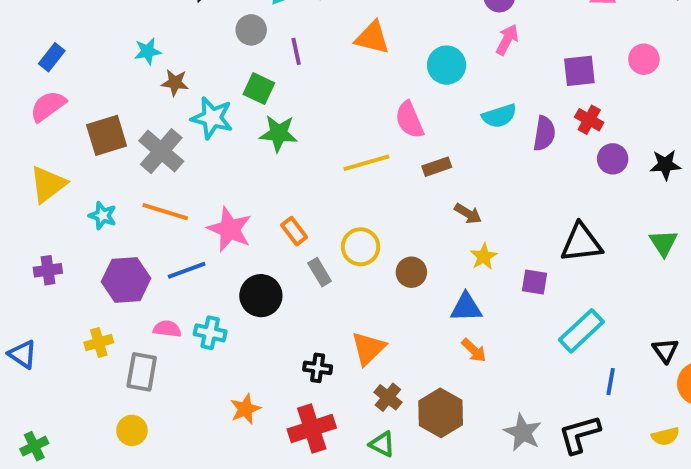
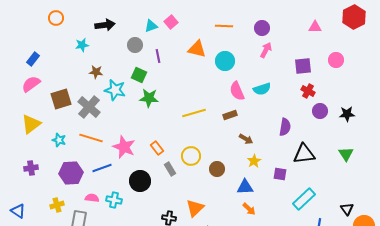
cyan star: (148, 51) -> (82, 45), moved
cyan circle: (447, 65) -> (225, 61), moved
pink semicircle: (409, 120) -> (237, 91), moved
purple semicircle: (544, 133) -> (285, 127), moved

